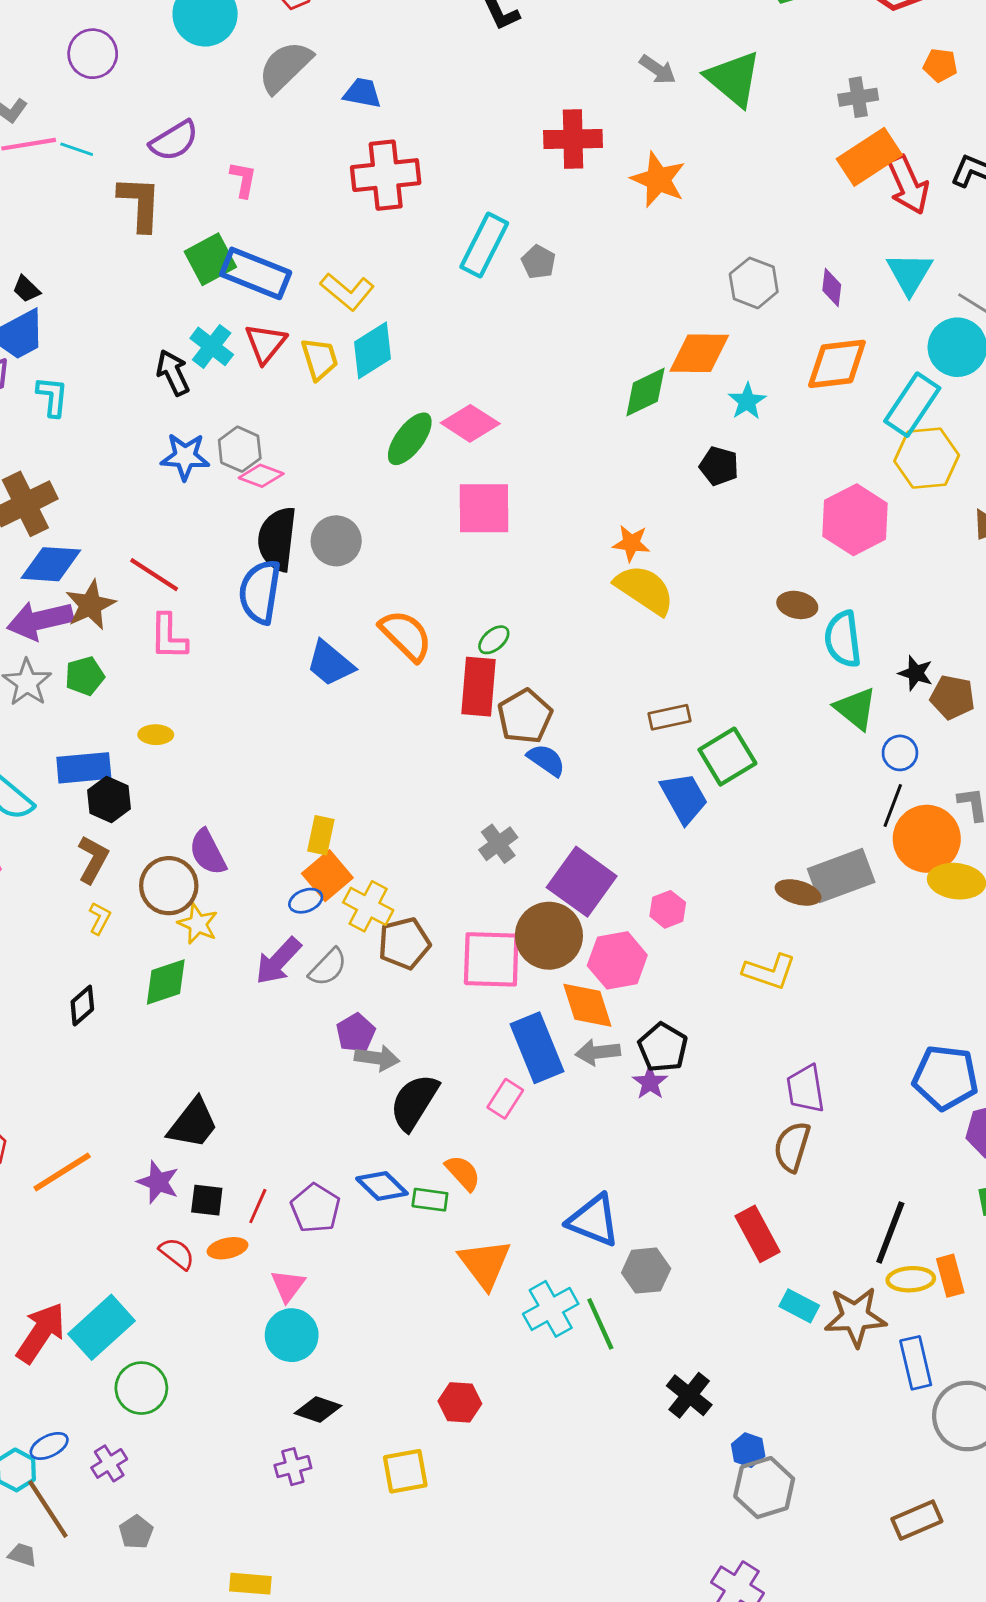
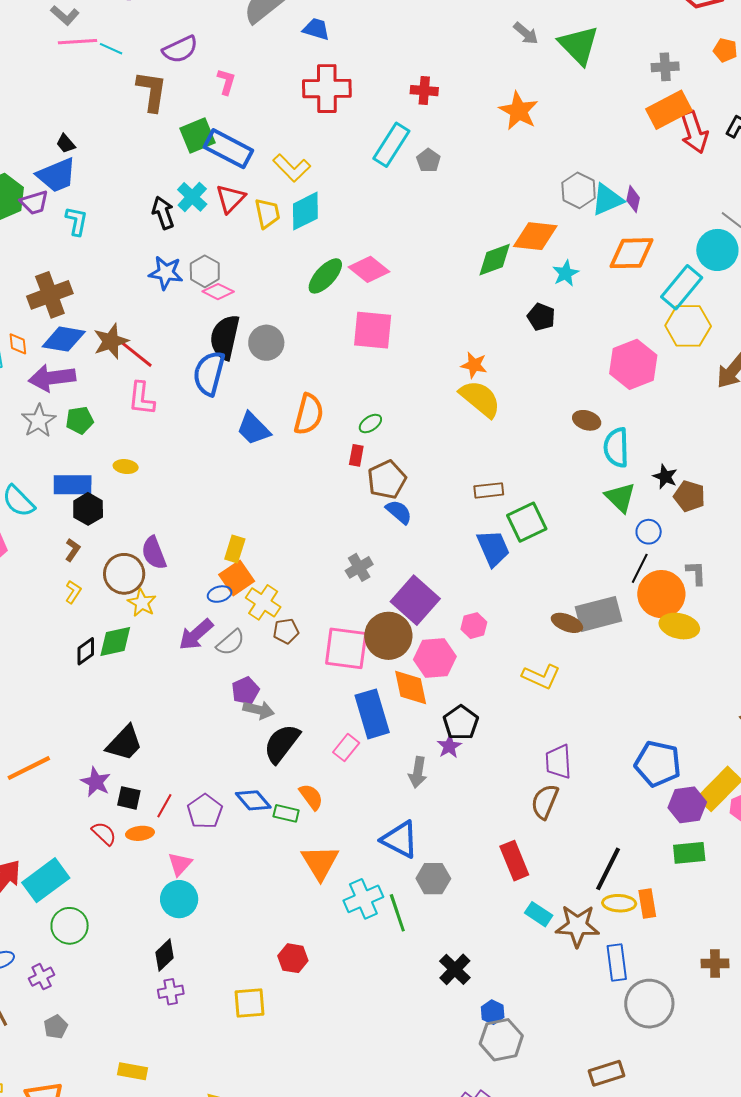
red cross: (573, 139) -> (424, 91), moved, size x0.7
cyan triangle: (910, 273) -> (607, 200), moved, turned 30
brown star: (90, 605) -> (111, 341), moved
orange semicircle: (406, 635) -> (309, 414), turned 54
red rectangle: (479, 687) -> (356, 455), size x0.5
brown L-shape: (93, 859) -> (73, 550), size x0.7
brown pentagon: (404, 943) -> (286, 631), size x0.7
black diamond: (82, 1006) -> (86, 651), moved
gray arrow: (598, 1052) -> (418, 772), moved, turned -80
black diamond: (318, 1410) -> (164, 955), moved, turned -68

